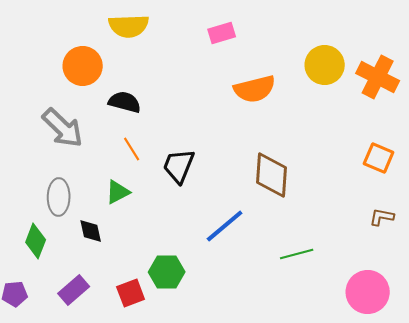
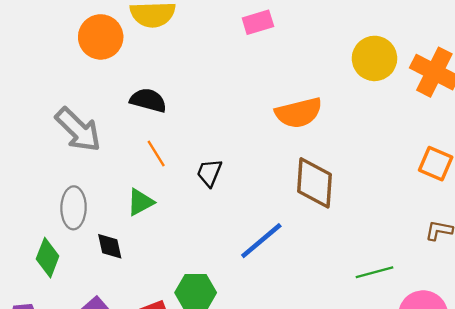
orange circle: (83, 66) -> (101, 37), moved
orange semicircle: (255, 89) -> (299, 113), moved
black trapezoid: (179, 166) -> (209, 173), size x0.7
green line: (297, 254) -> (374, 272), moved

